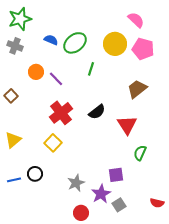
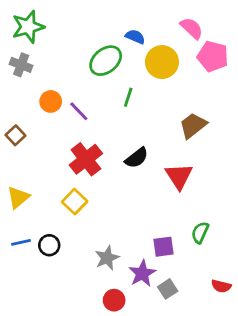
blue semicircle: (51, 40) -> (135, 37), moved
pink pentagon: (143, 49) -> (213, 56), moved
green semicircle: (140, 153) -> (200, 233), moved
blue line: (14, 180) -> (21, 242), moved

